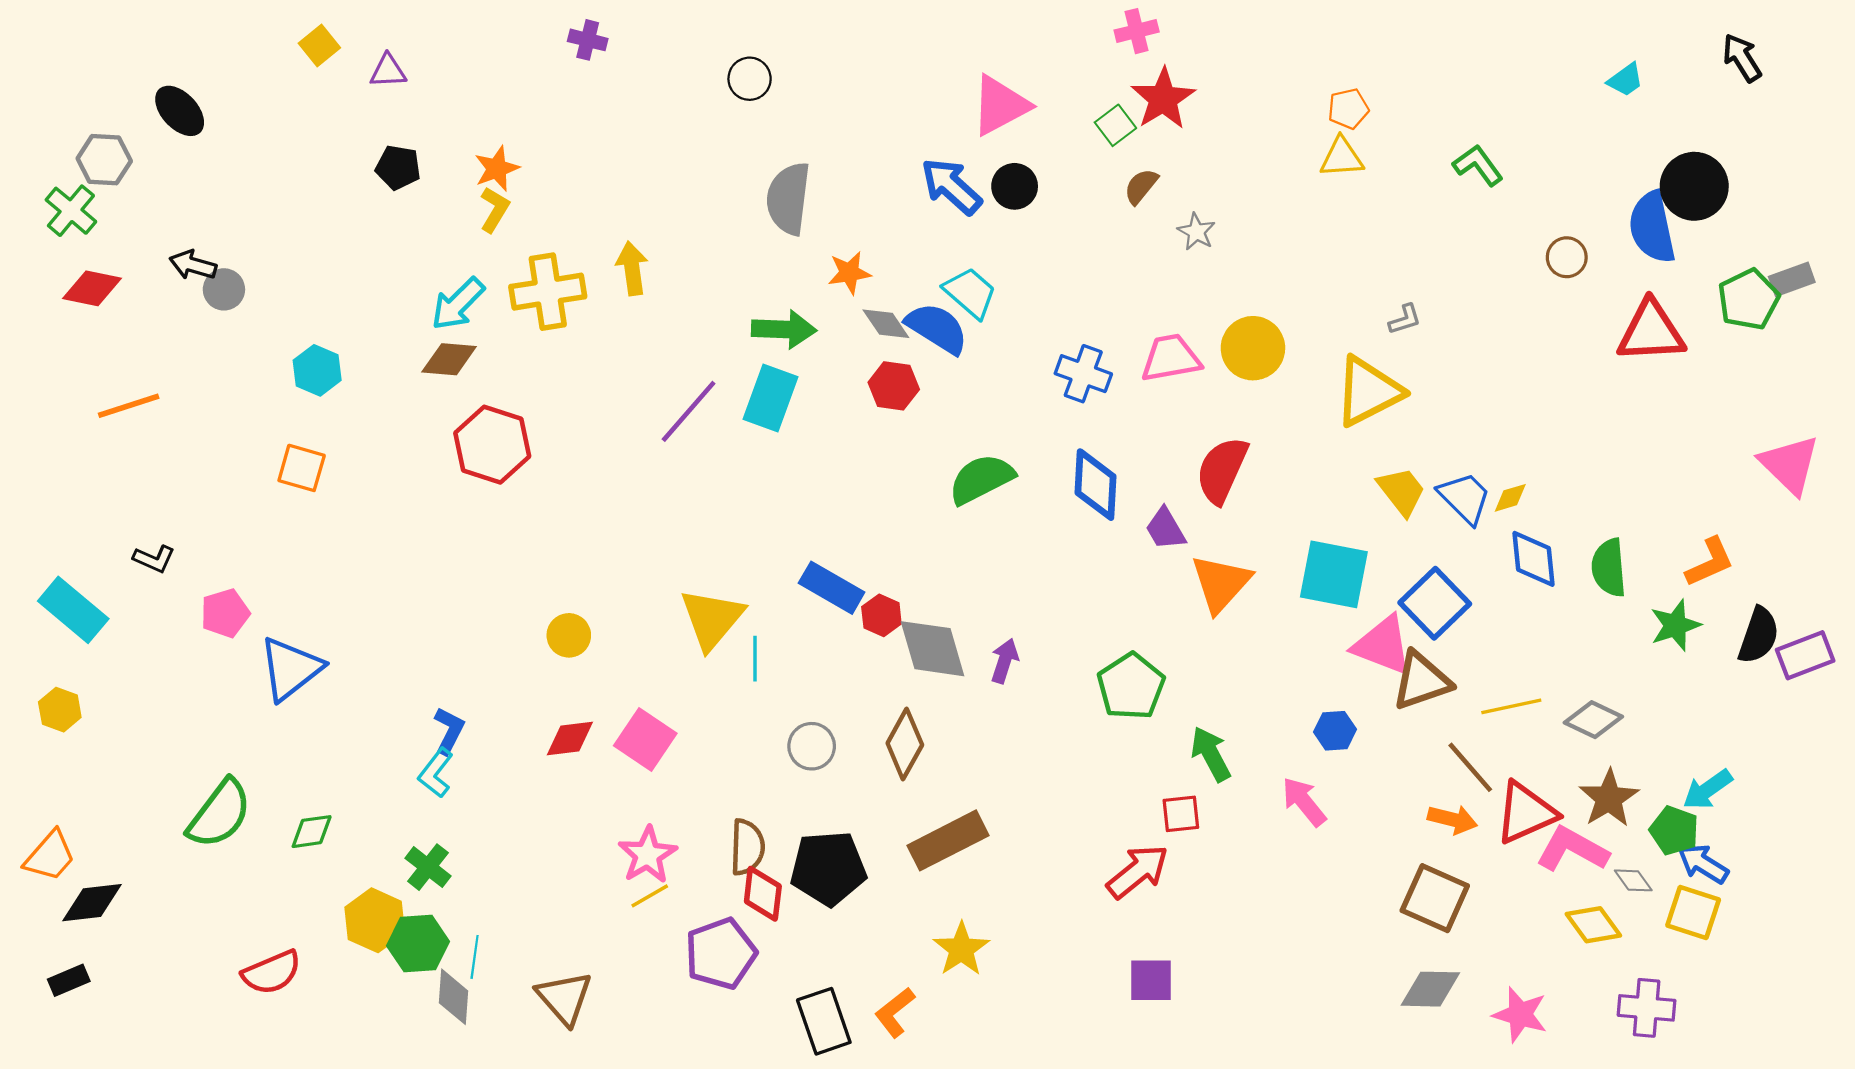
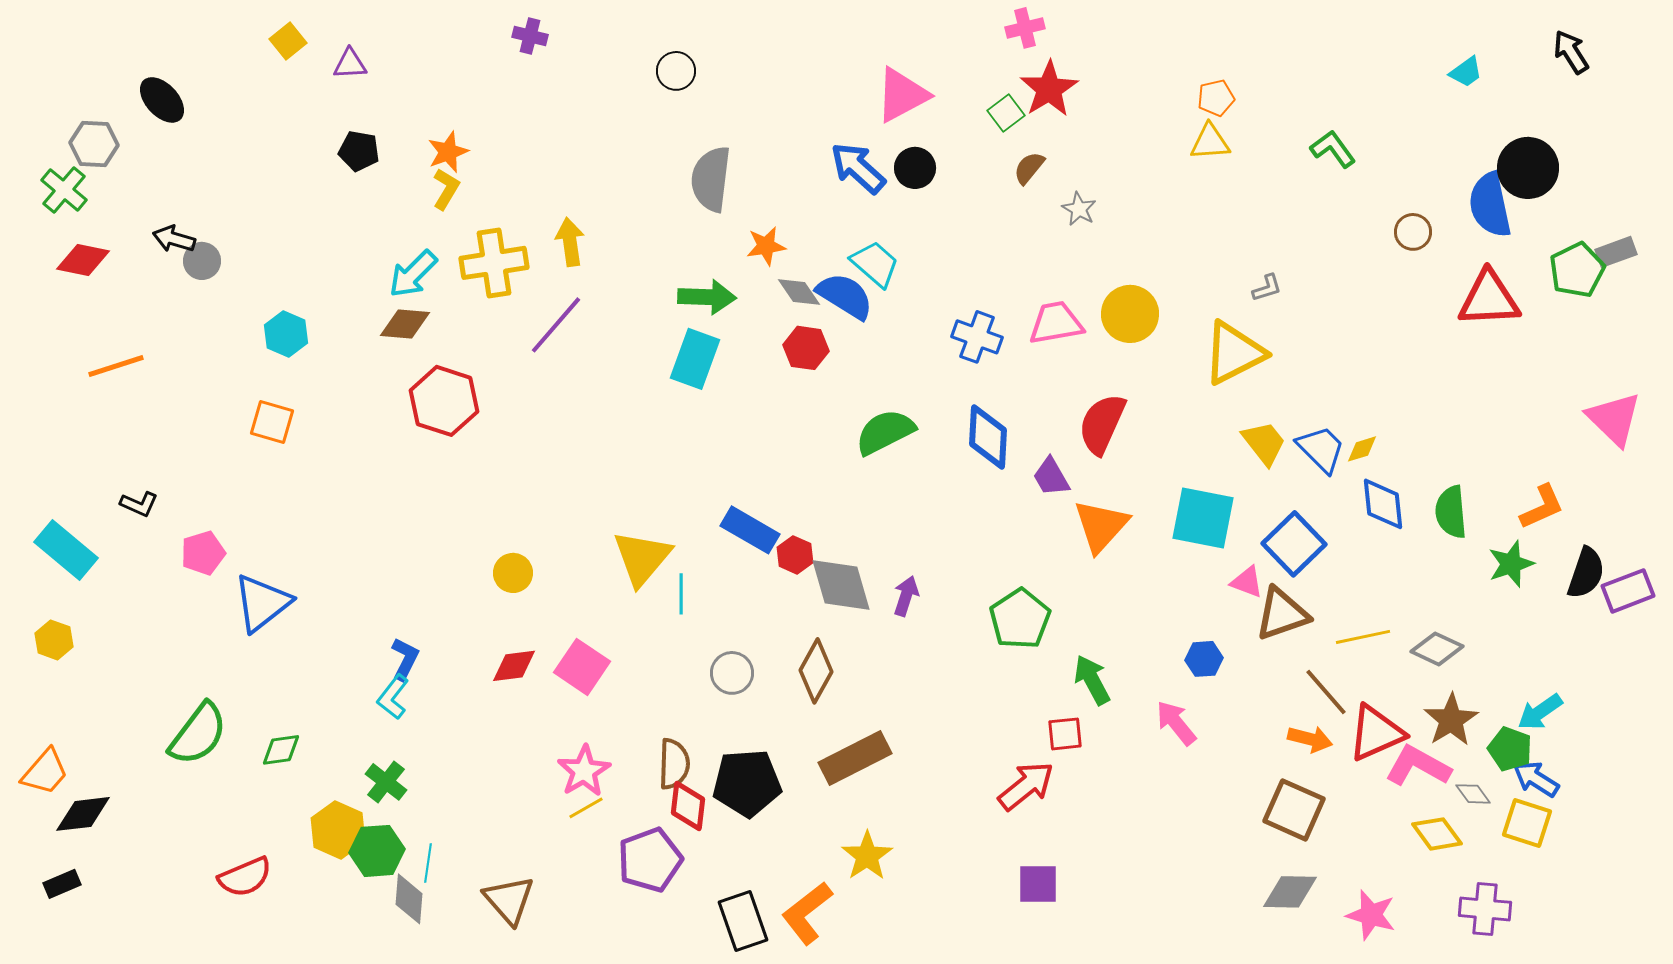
purple line: (689, 411) -> (556, 325), moved
pink triangle: (1383, 645) -> (1247, 582), size x0.6
orange L-shape: (895, 1012) -> (807, 913), size x1.4

